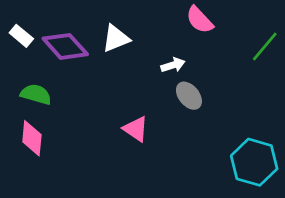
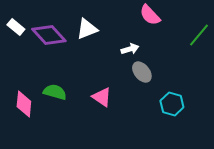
green semicircle: (36, 94) -> (55, 92), moved
cyan hexagon: (254, 162) -> (172, 104), moved, size x0.7

